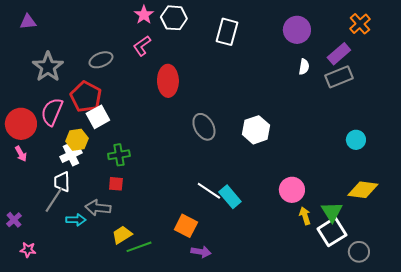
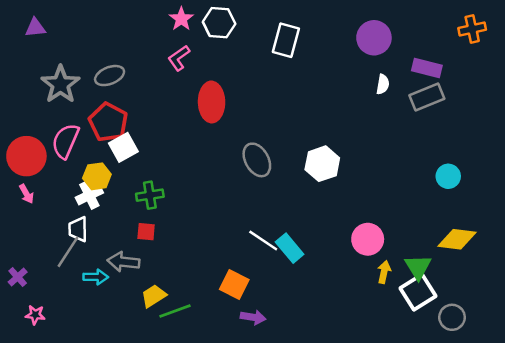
orange cross: (360, 24) -> (472, 29), moved, turned 30
purple rectangle: (339, 54) -> (427, 68), turned 55
gray ellipse: (101, 60) -> (110, 76), moved
yellow arrow: (305, 216) -> (384, 272), turned 30

